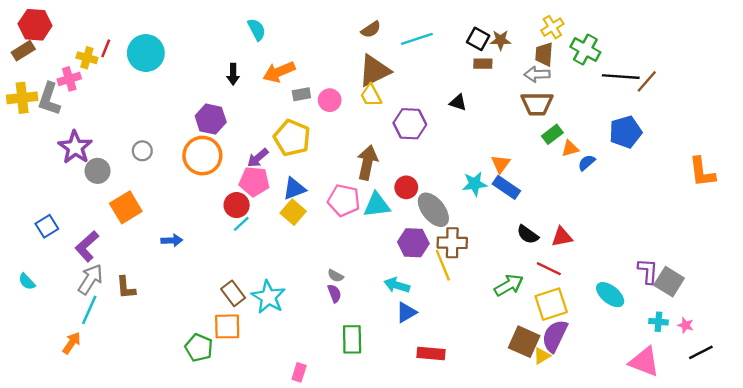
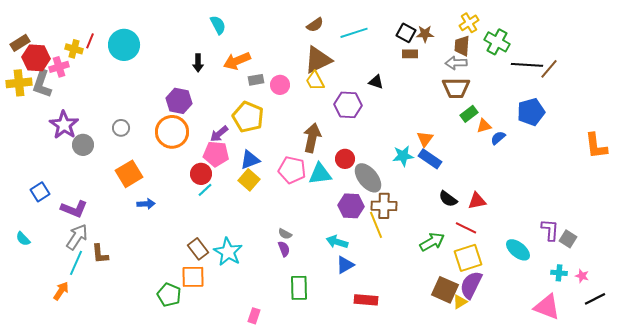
red hexagon: (35, 25) -> (36, 58), moved
black triangle: (458, 103) -> (376, 82), moved
orange square: (126, 207) -> (129, 174), moved
purple L-shape: (87, 246) -> (74, 209), turned -116
gray square: (669, 282) -> (568, 239), size x0.7
brown L-shape: (126, 288) -> (100, 254), moved

